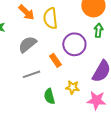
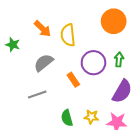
green arrow: (98, 30) -> (119, 59), moved
gray line: (31, 74) -> (37, 95), moved
yellow star: (72, 87) -> (91, 117), moved

